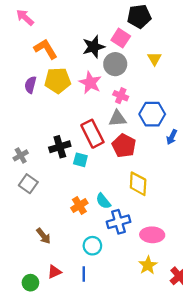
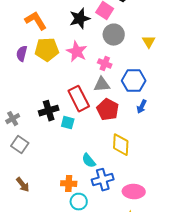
yellow triangle: (154, 59) -> (149, 42), moved
gray circle: (115, 64) -> (114, 35), moved
blue arrow: (172, 137) -> (142, 107), moved
orange cross: (79, 205) -> (69, 184), moved, turned 35
brown arrow: (43, 236) -> (23, 185), moved

